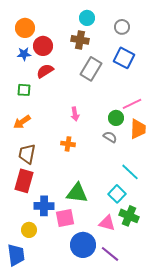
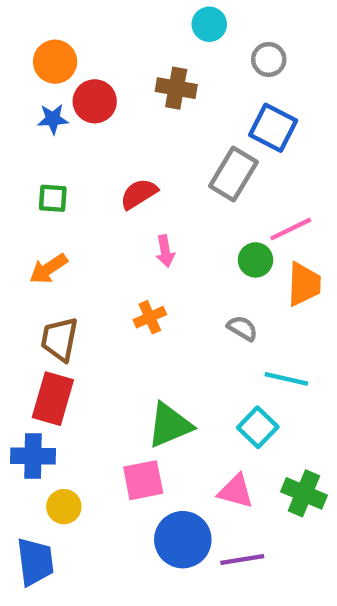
cyan circle: (87, 18) -> (209, 24), moved
gray rectangle: (91, 69) -> (233, 174), moved
red semicircle: (45, 71) -> (139, 194), moved
gray semicircle: (110, 137) -> (242, 328), moved
orange cross: (68, 144) -> (150, 317), turned -32
cyan line: (130, 172) -> (286, 379), turned -30
green triangle: (77, 193) -> (170, 425), turned -30
blue cross: (44, 206) -> (33, 456), moved
green cross: (129, 216) -> (304, 493), moved
purple line: (110, 254) -> (242, 559), turned -48

